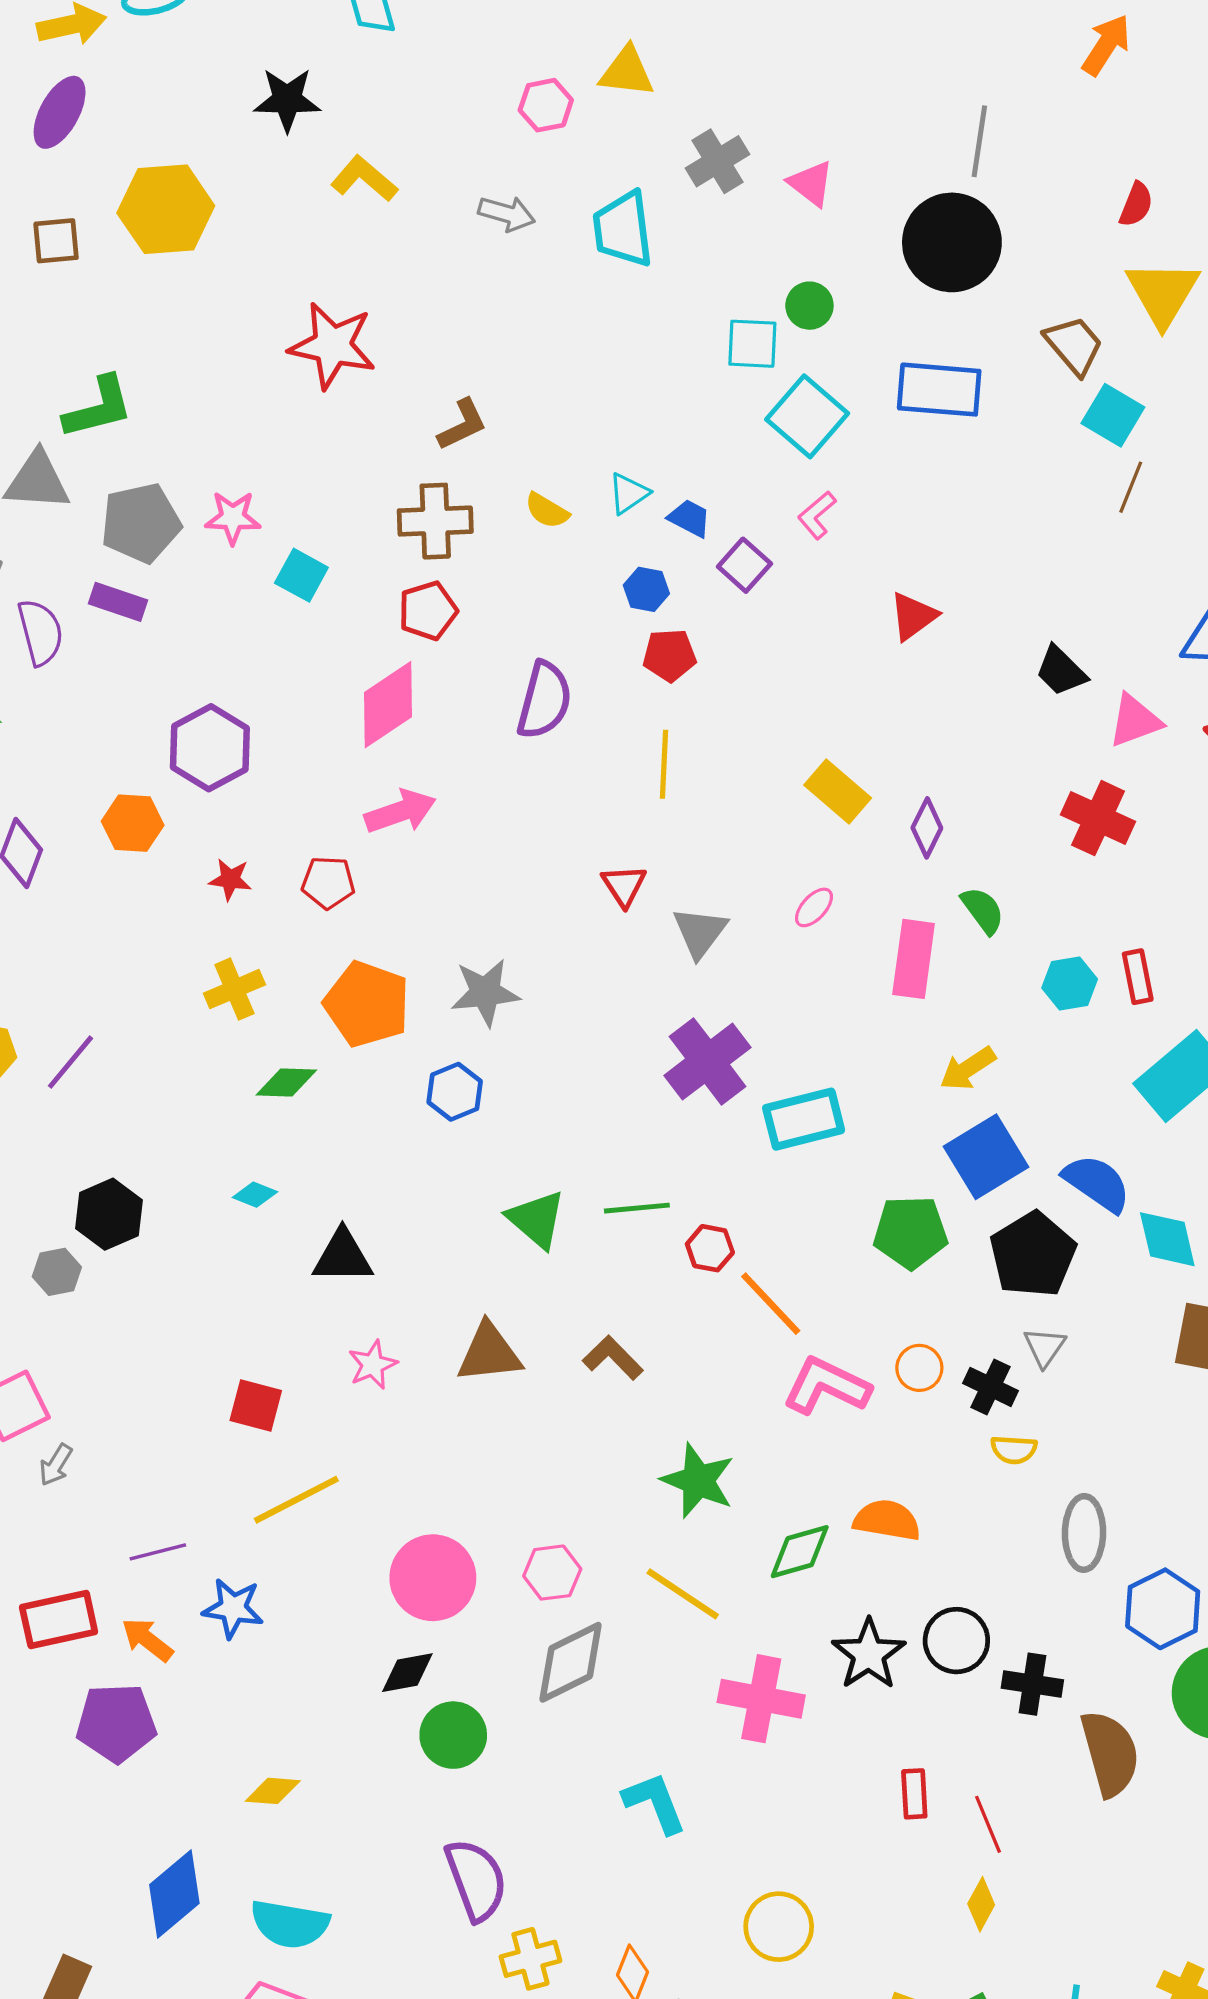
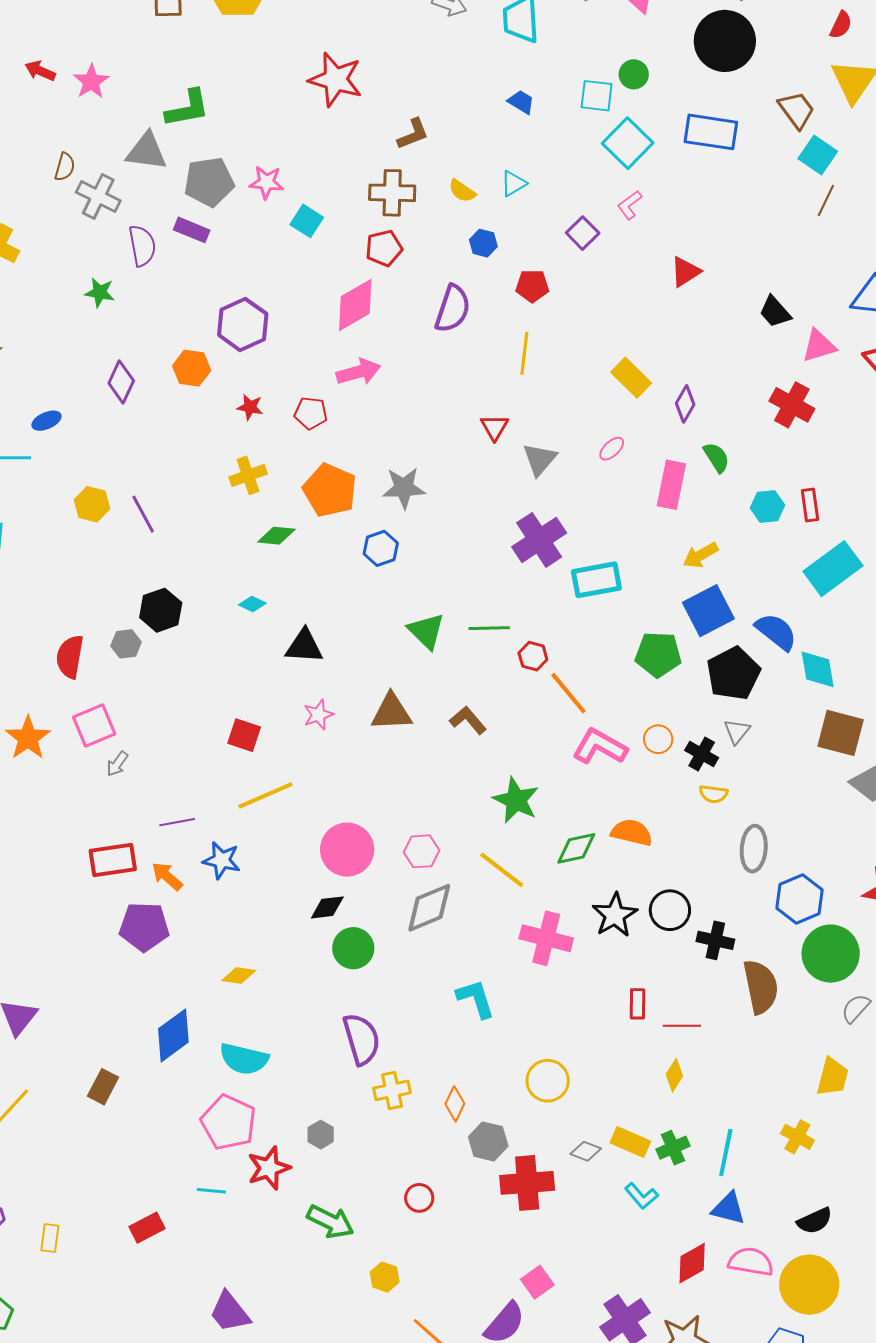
blue trapezoid: (690, 518) -> (521, 102), moved
blue hexagon: (646, 589) -> (483, 243), moved
purple line: (70, 1062) -> (143, 514), turned -72
red line: (988, 1824) -> (682, 1026), turned -72

